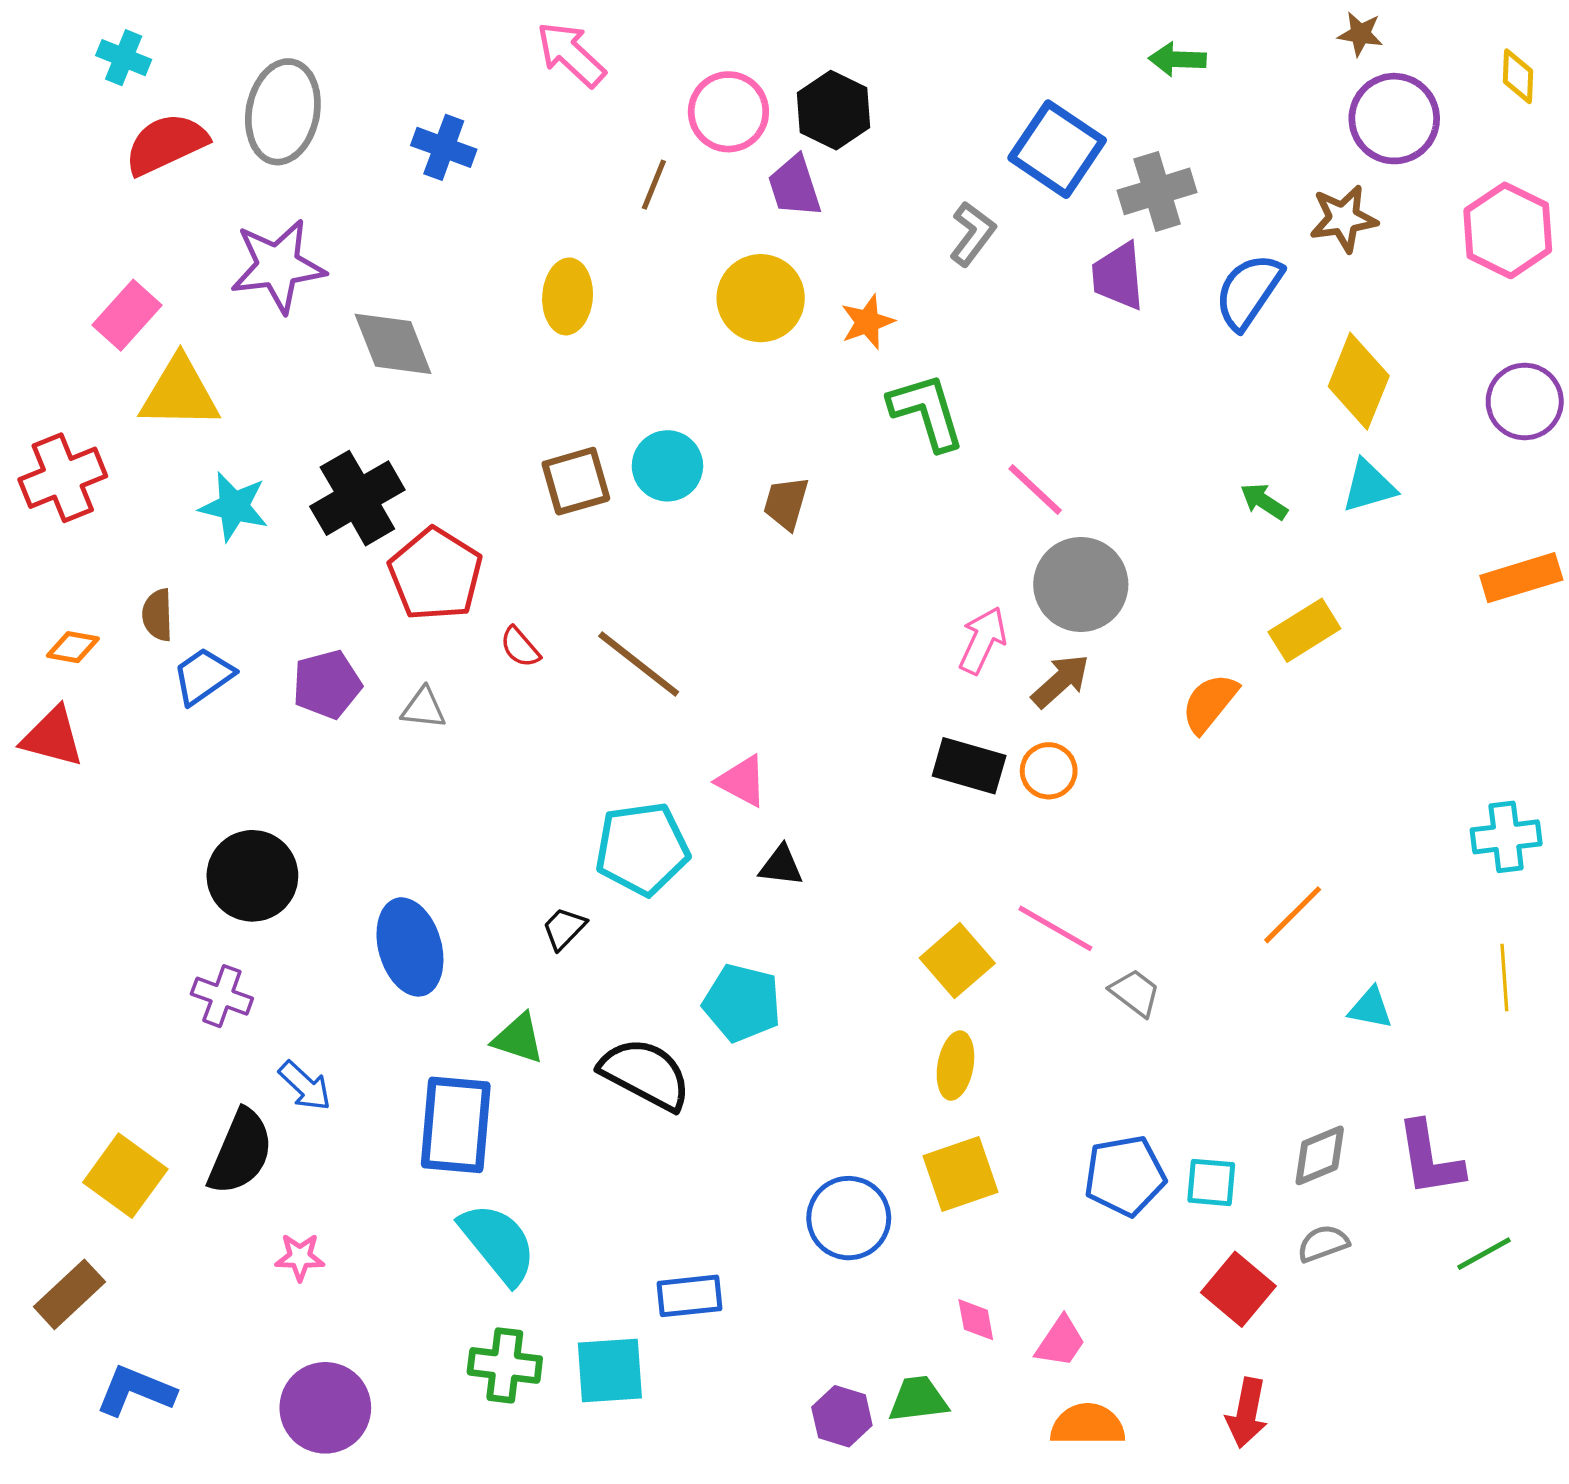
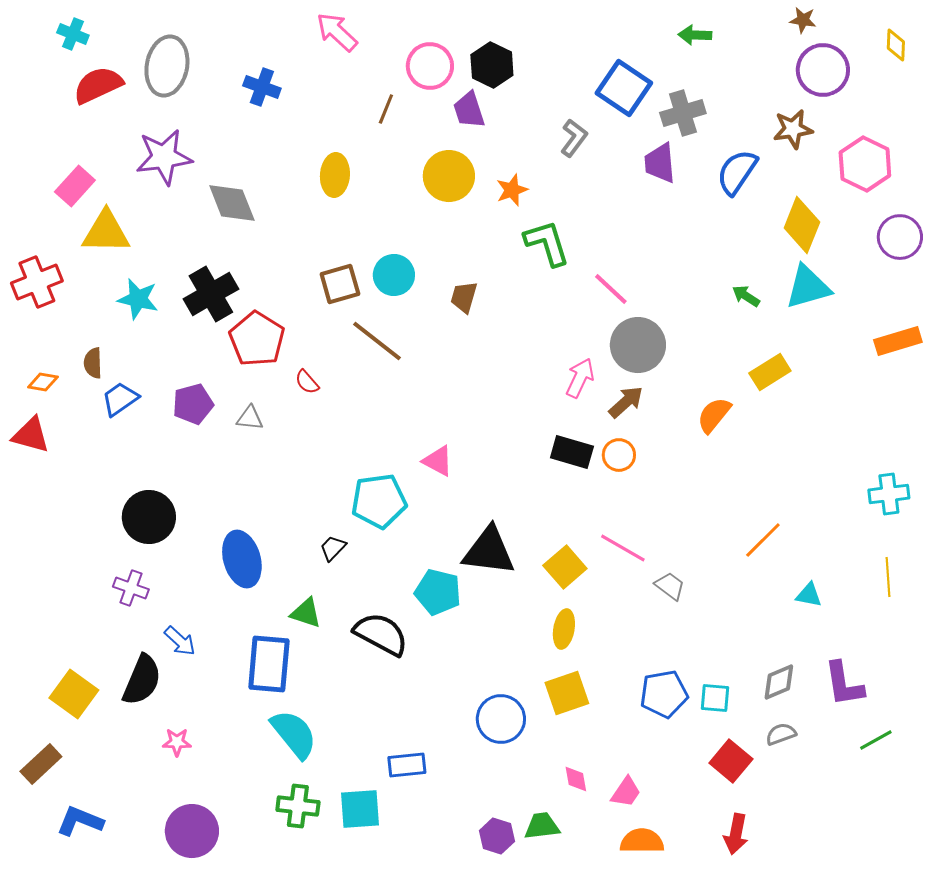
pink hexagon: (1508, 230) -> (865, 164), moved
cyan triangle: (1369, 486) -> (808, 287), size x1.4
brown line: (639, 664) -> (377, 341), moved
black triangle: (781, 866) -> (489, 551), moved, size x2.0

